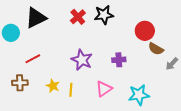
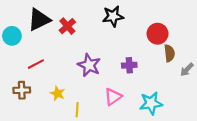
red cross: (78, 17) -> (67, 26), moved
brown semicircle: (156, 49) -> (169, 53), turned -126
yellow line: (71, 90) -> (77, 110), moved

